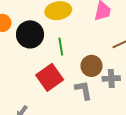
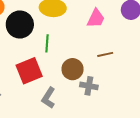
gray L-shape: (84, 90) -> (48, 98), moved, turned -150

